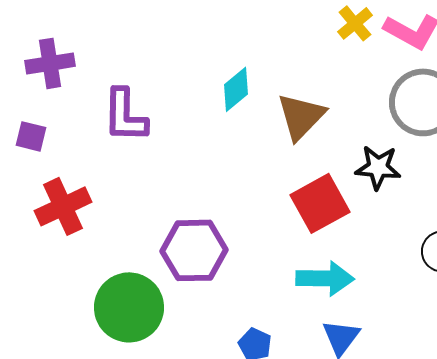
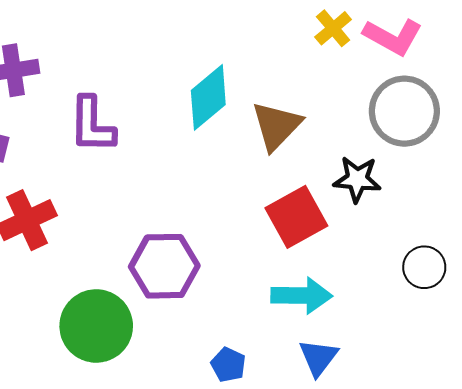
cyan diamond: (236, 89) -> (208, 97), size x1.4

